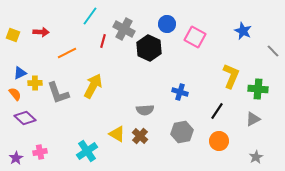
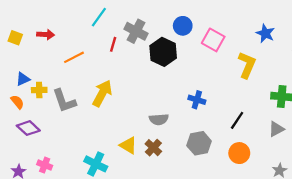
yellow L-shape: (231, 76) -> (247, 65), moved
cyan cross: (87, 151) -> (96, 164), turned -30
pink cross: (40, 152) -> (45, 165), turned 32

